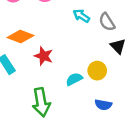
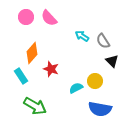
orange diamond: (20, 37) -> (32, 53), turned -70
green arrow: (41, 102) -> (35, 106), moved, turned -50
blue semicircle: (103, 105) -> (100, 109), size x1.6

